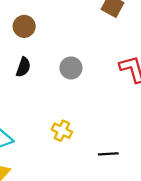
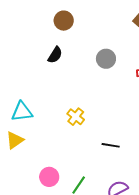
gray circle: (71, 68) -> (106, 59), moved

